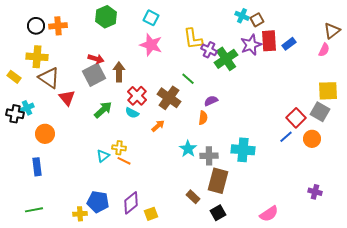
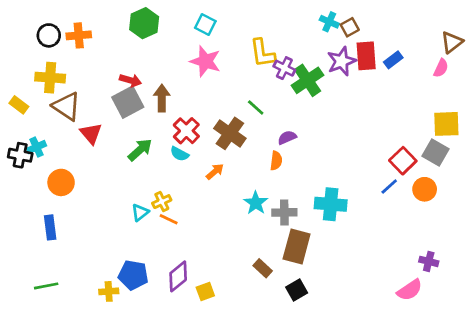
yellow cross: (119, 148) -> (162, 202), turned -32
pink semicircle: (269, 214) -> (410, 290), moved

